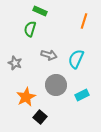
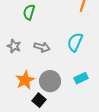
gray arrow: (49, 55) -> (42, 47), moved
gray circle: (56, 85) -> (50, 81), moved

